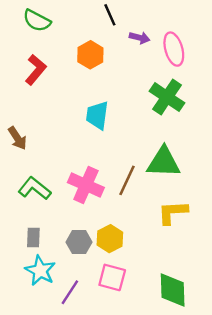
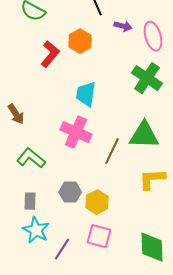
red L-shape: (36, 70) -> (50, 54), moved
pink cross: (86, 185) -> (76, 132), moved
gray hexagon: (79, 242) -> (70, 192), moved

